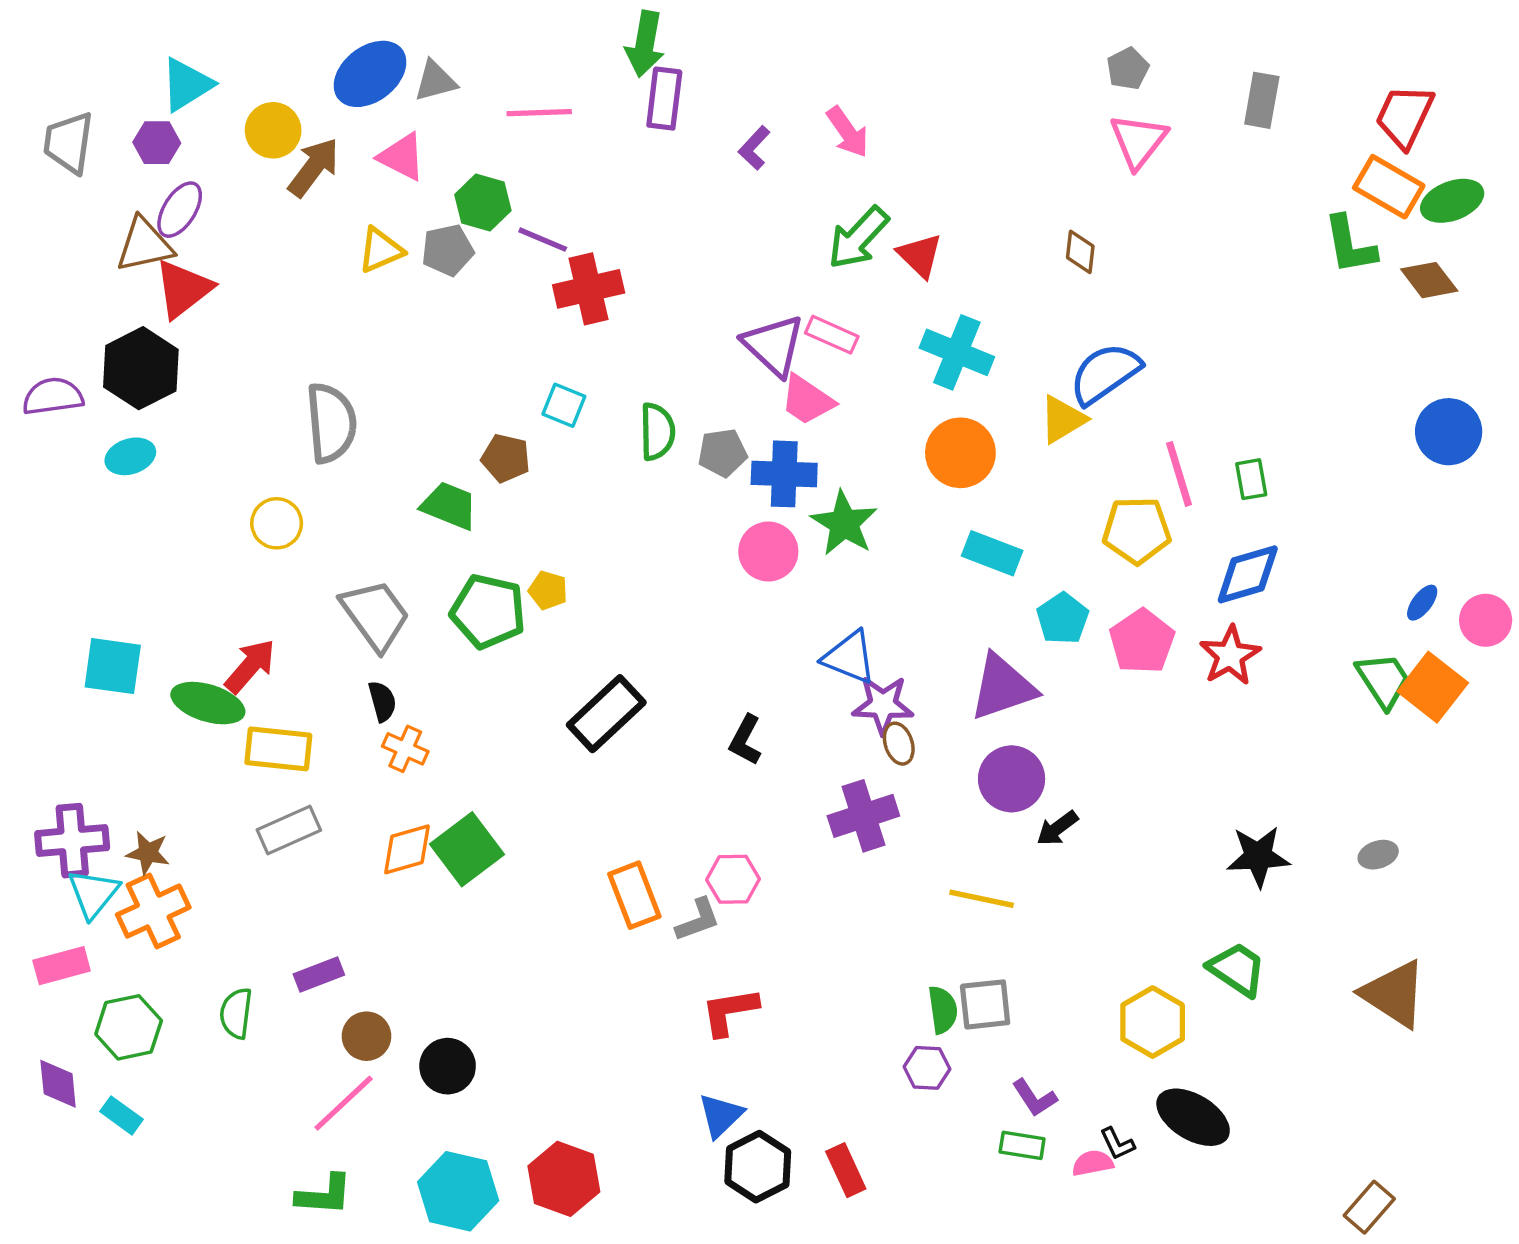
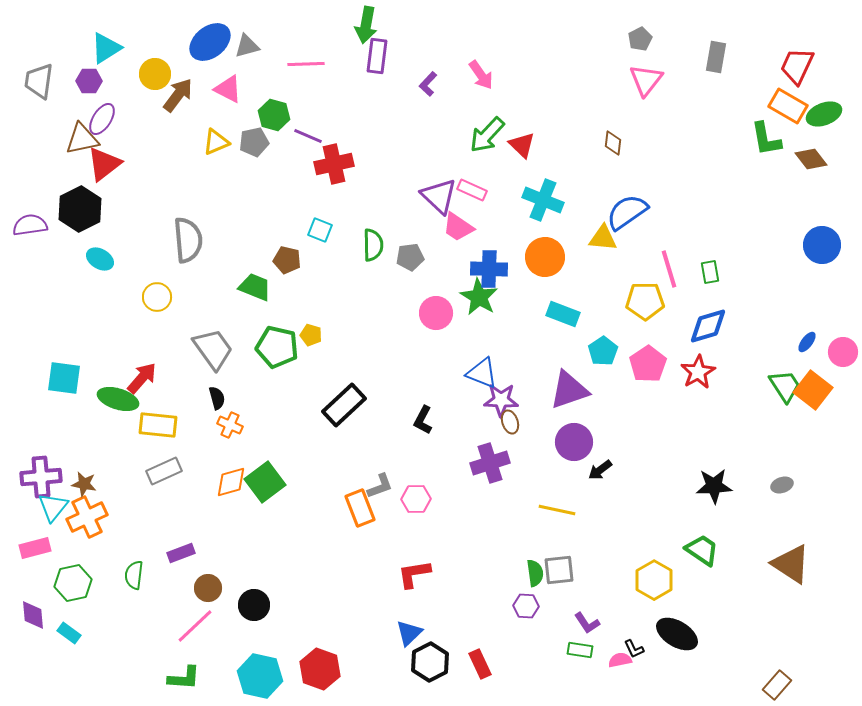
yellow triangle: (1063, 419) -> (603, 238), turned 36
cyan ellipse: (130, 456) -> (100, 259), moved, turned 48
blue cross: (784, 474) -> (489, 269), moved
gray L-shape: (698, 920) -> (380, 486), moved

